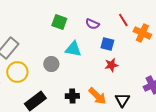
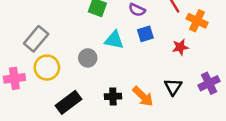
blue square: (107, 44) -> (145, 34), moved, turned -32
red star: (111, 65) -> (180, 47), moved
black triangle: (122, 100) -> (173, 87), moved

